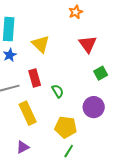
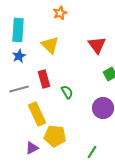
orange star: (76, 12) -> (60, 13), moved
yellow pentagon: (66, 127) -> (55, 136), moved
green line: (69, 151) -> (92, 152), moved

